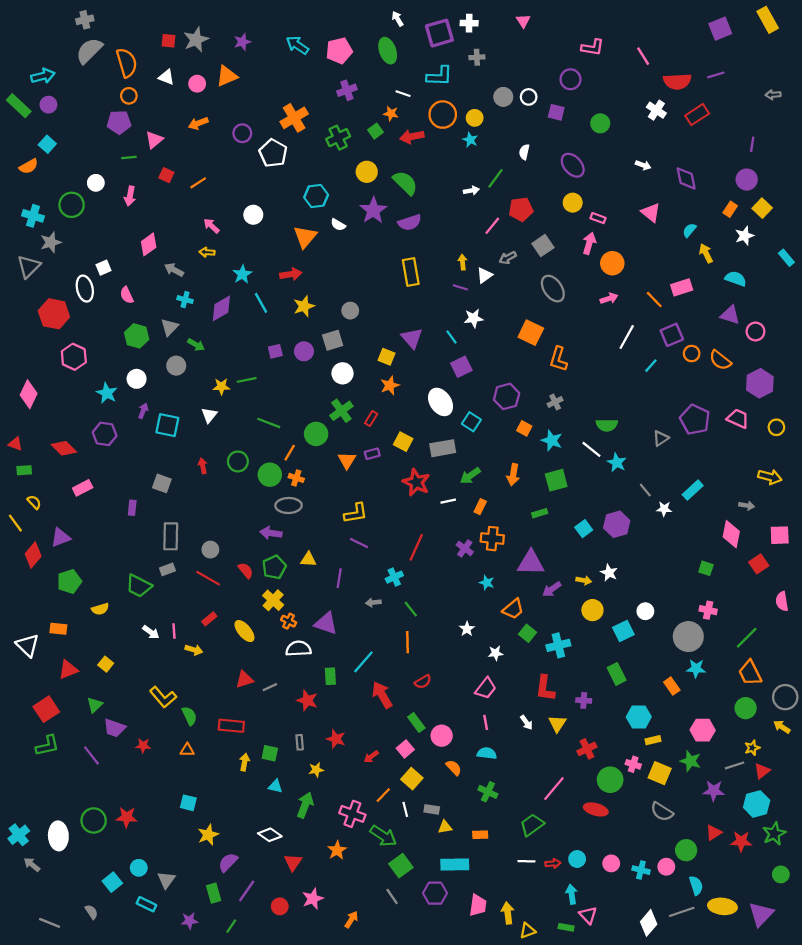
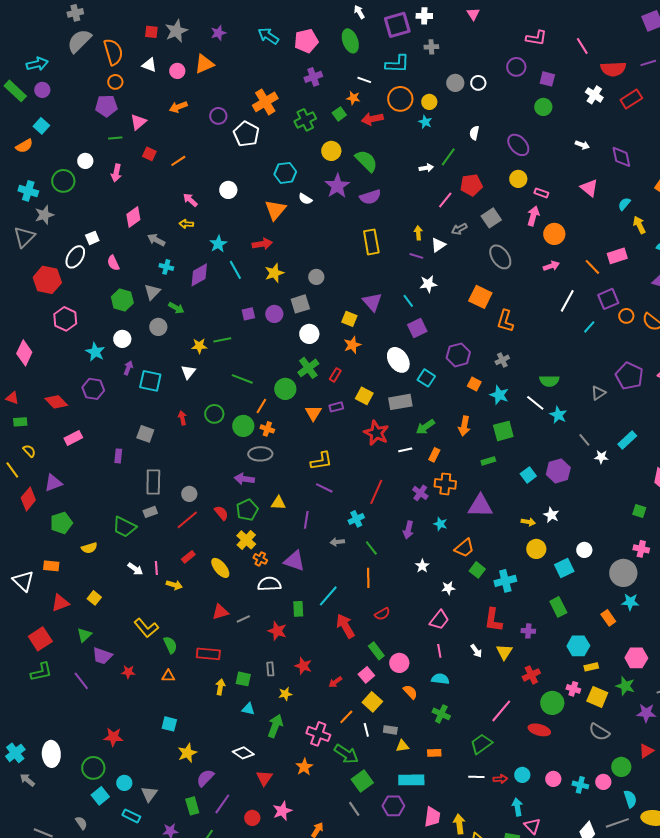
purple square: (556, 112) -> (547, 79), moved
white ellipse: (85, 289) -> (75, 257), turned 45
red line: (208, 578) -> (187, 520), turned -70
purple arrow: (552, 589) -> (408, 530), moved, turned -42
green circle: (94, 820) -> (93, 768), moved

